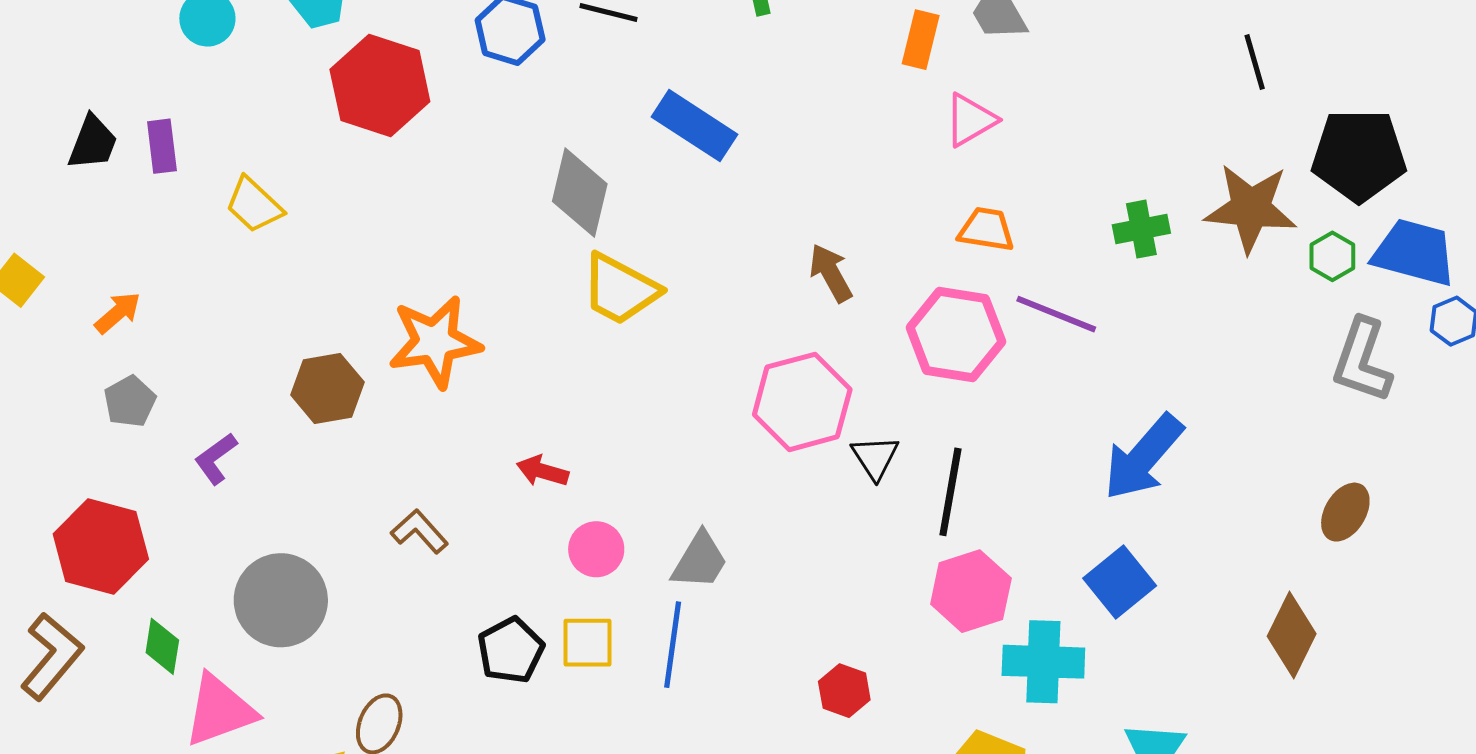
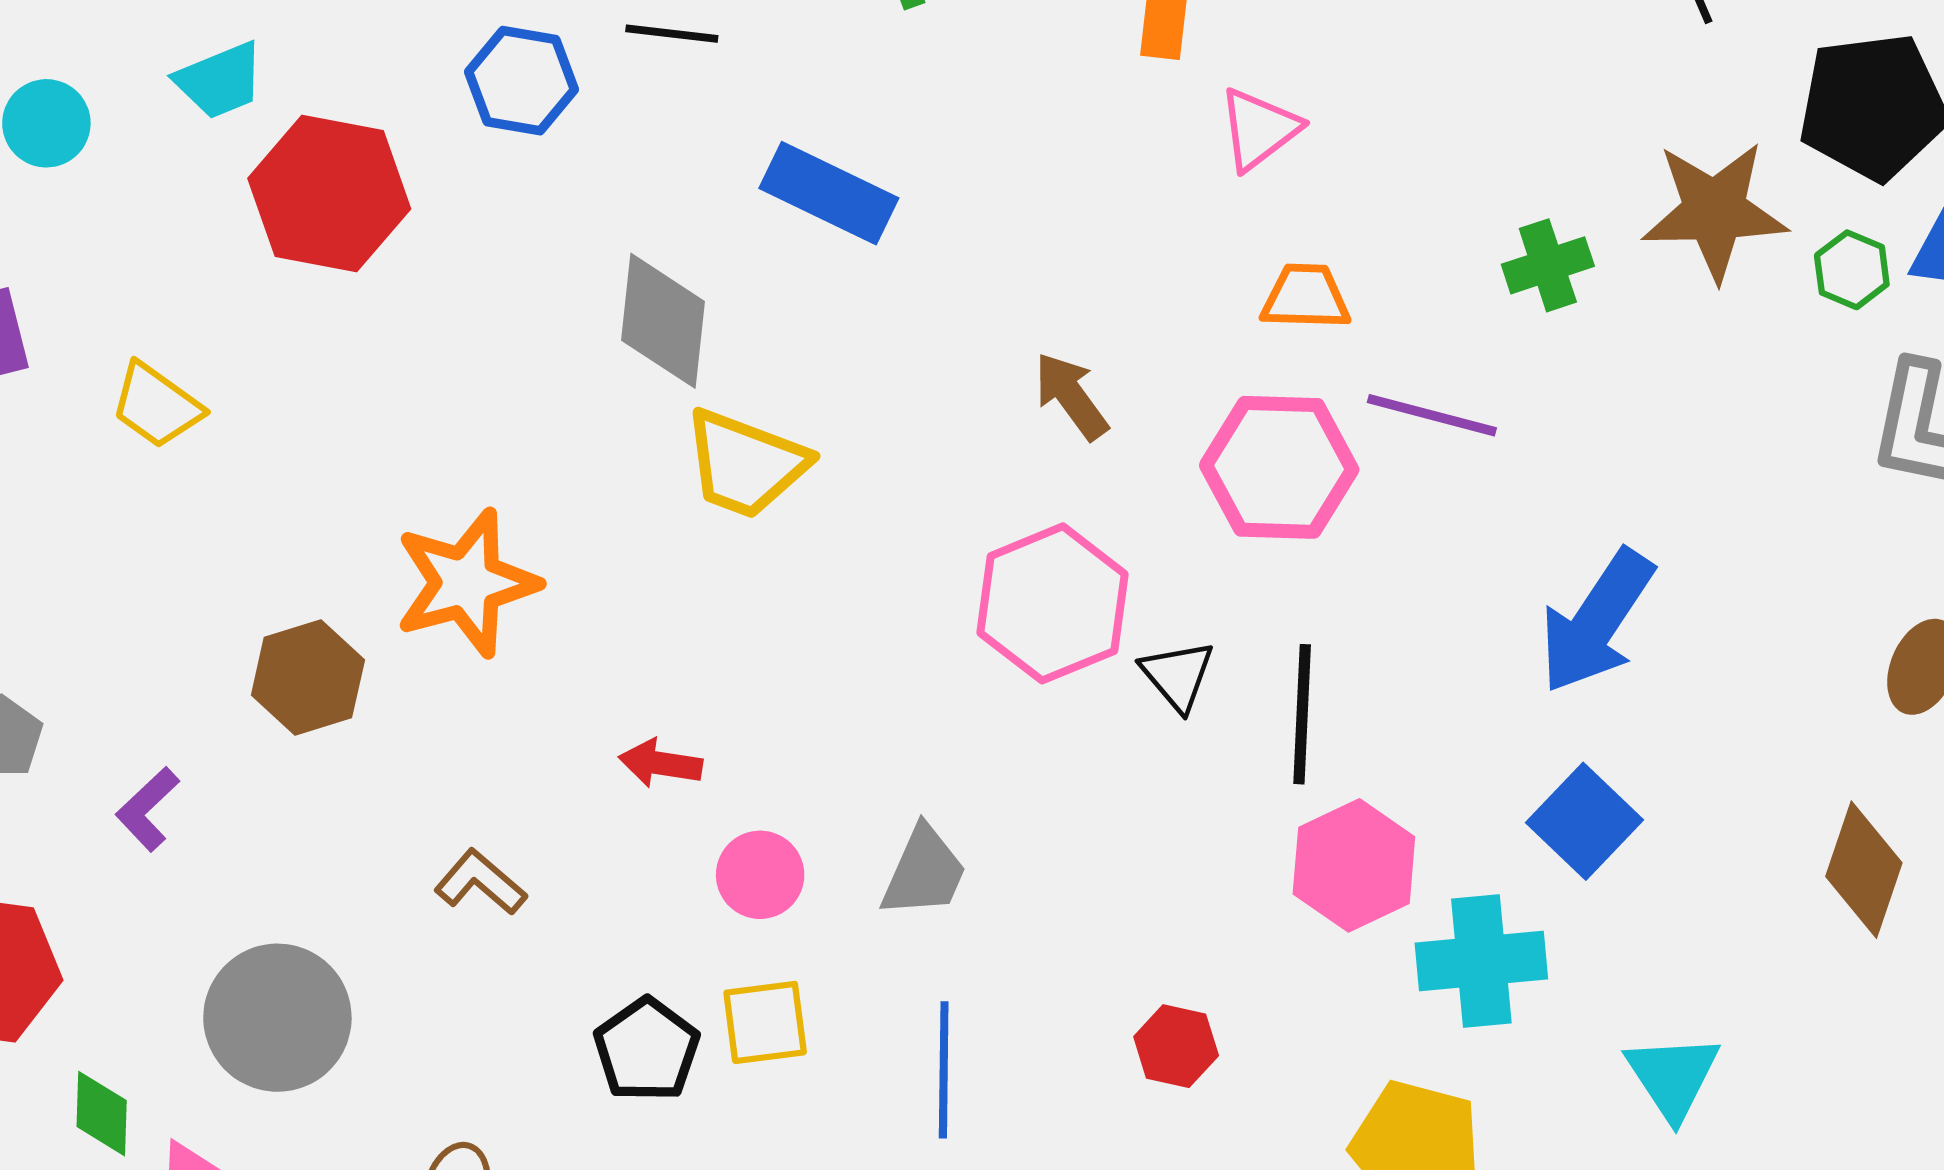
blue line: (673, 645) -> (944, 1070), moved

